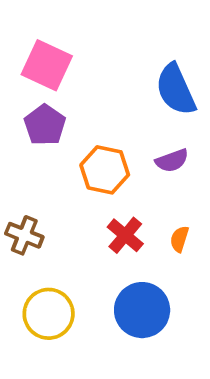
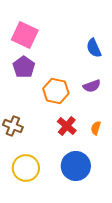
blue semicircle: (176, 90) -> (94, 48), size x0.7

